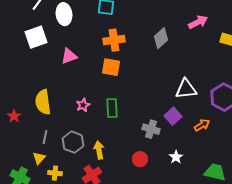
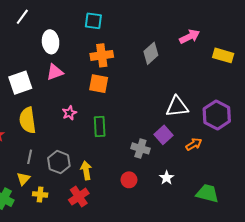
white ellipse: (64, 14) -> (51, 42), moved
white square: (36, 37) -> (20, 83), moved
pink star: (83, 105) -> (69, 113), moved

